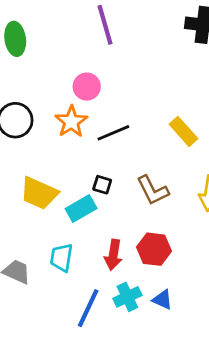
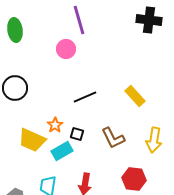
pink circle: (87, 87) -> (66, 49), moved
orange star: (71, 122) -> (55, 125), moved, size x0.7
red hexagon: (154, 249) -> (134, 179), moved

